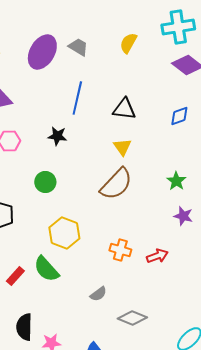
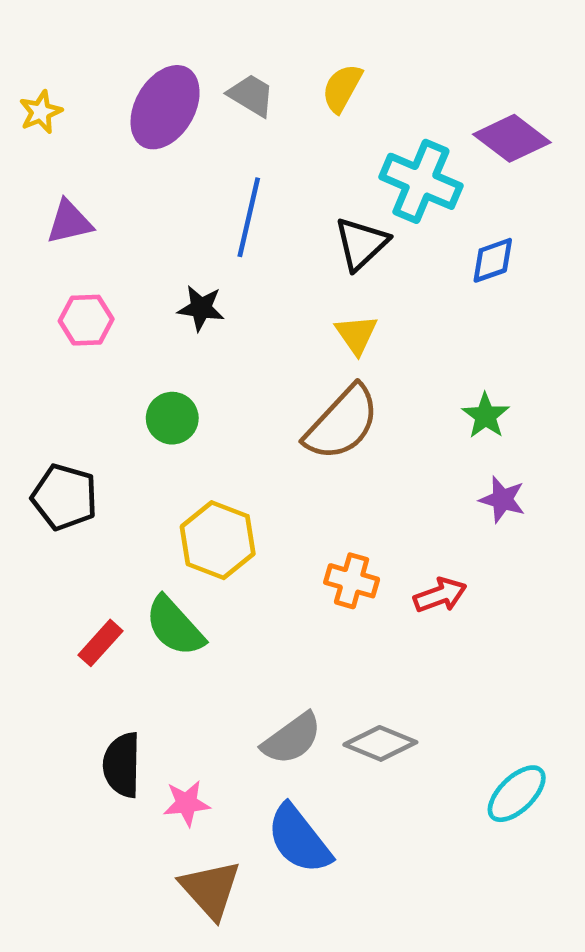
cyan cross: (178, 27) -> (421, 181), moved, turned 32
yellow semicircle: (128, 43) -> (342, 88), moved
black triangle: (124, 109) -> (361, 244), turned -50
gray semicircle: (98, 294) -> (292, 739), moved, size x1.5

